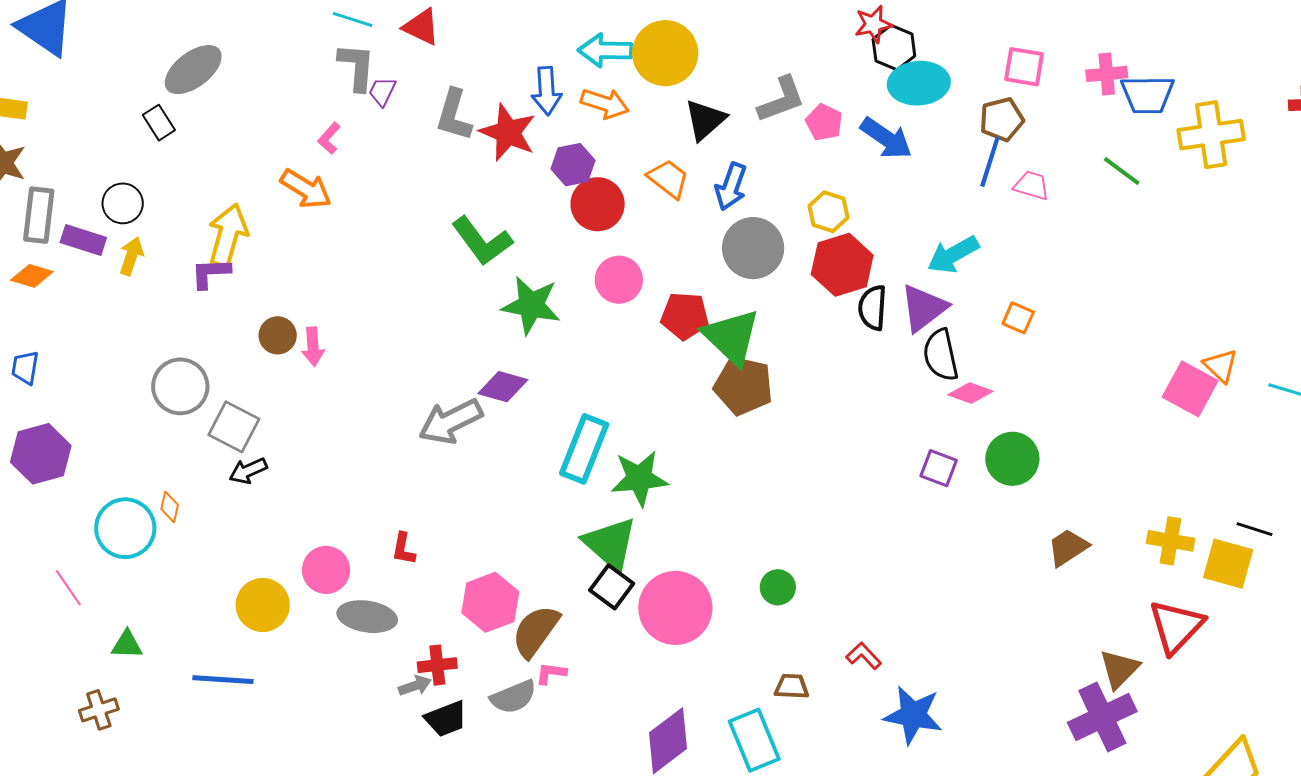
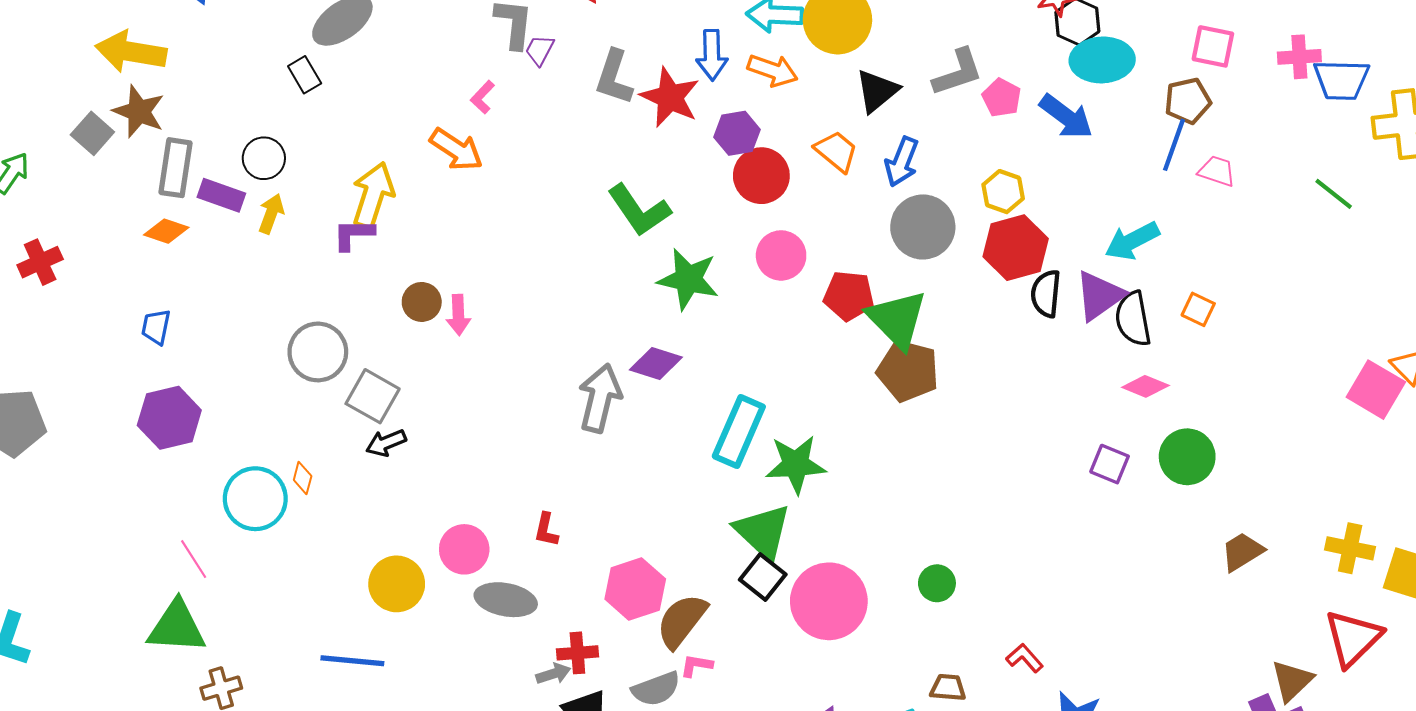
green line: (1122, 171) -> (1334, 194), moved
black semicircle: (941, 355) -> (1133, 319), moved
gray arrow: (451, 421) -> (600, 398), turned 128
green triangle: (127, 645) -> (177, 627), moved, size x1.8

